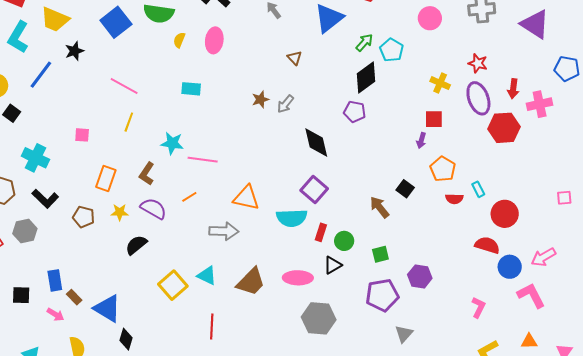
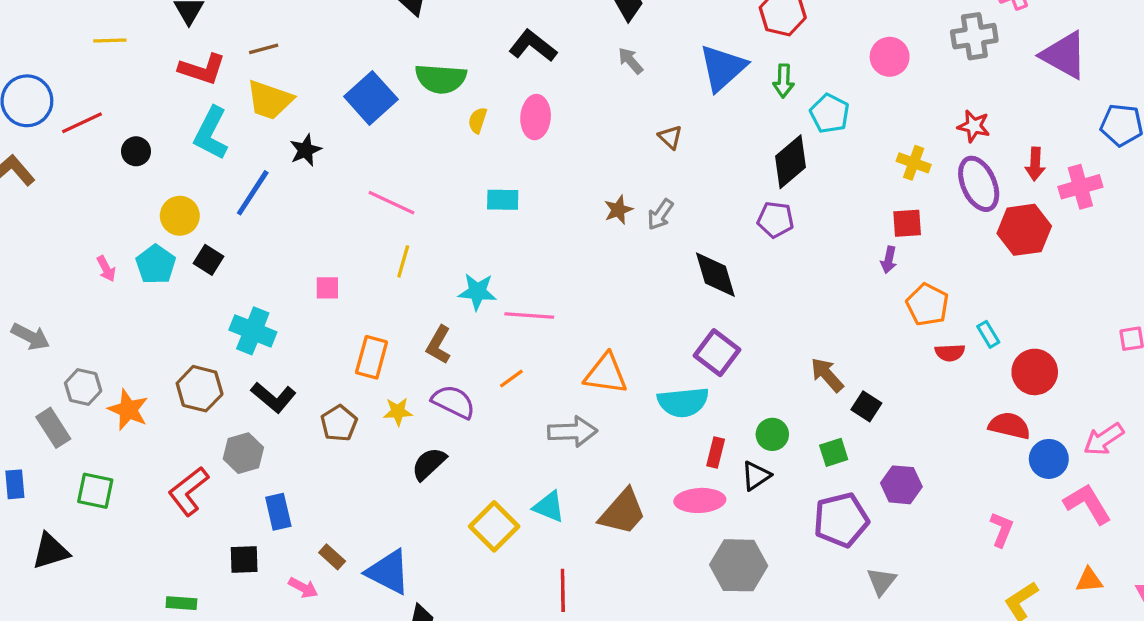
green arrow: (364, 42) -> (784, 81), moved, turned 144
black square: (405, 189) -> (866, 406), moved
brown pentagon: (84, 217) -> (339, 423), turned 30
red rectangle: (321, 232) -> (716, 453), moved
blue rectangle: (55, 280) -> (278, 512), moved

